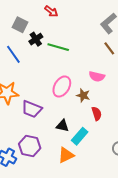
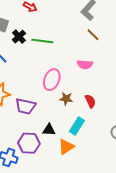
brown star: (83, 95) -> (66, 99), moved
black triangle: (62, 126) -> (49, 130), moved

